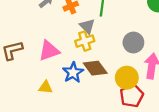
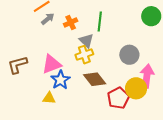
blue star: (73, 73) -> (60, 80), moved
yellow circle: (127, 78) -> (136, 88), moved
red pentagon: (132, 96) -> (118, 98), moved

